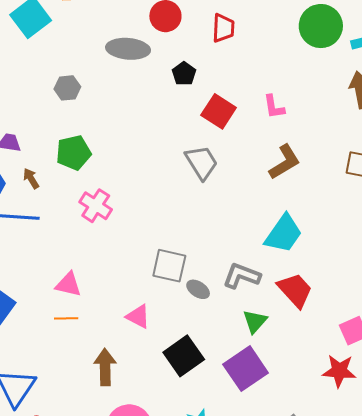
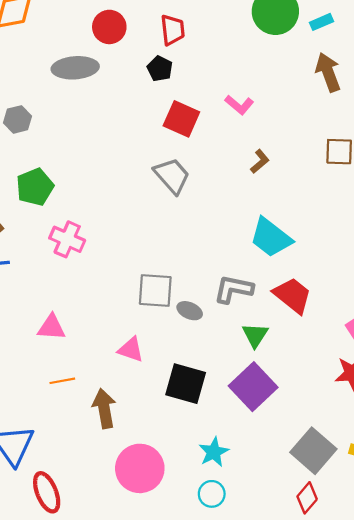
black pentagon: (184, 74) -> (160, 69), moved
pink L-shape: (274, 107) -> (239, 105), turned -32
brown L-shape: (285, 162) -> (260, 161), size x0.6
cyan trapezoid: (284, 234) -> (271, 238), turned 102
orange line: (66, 318) -> (62, 381), moved
black square: (184, 356) -> (186, 384), turned -30

